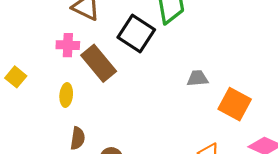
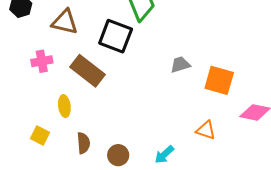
pink cross: (68, 45) -> (42, 61), moved
yellow square: (16, 77) -> (40, 135), moved

